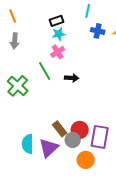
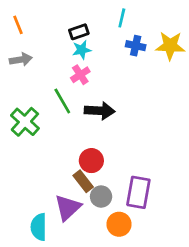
gray arrow: (15, 41) -> (21, 60), turned -105
black arrow: (72, 78) -> (100, 111), size x1.5
red circle: (80, 130) -> (91, 161), moved
cyan semicircle: (28, 144) -> (39, 227), moved

